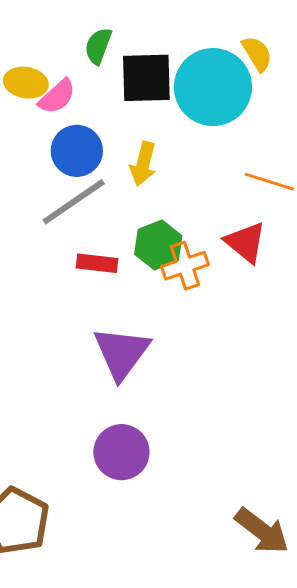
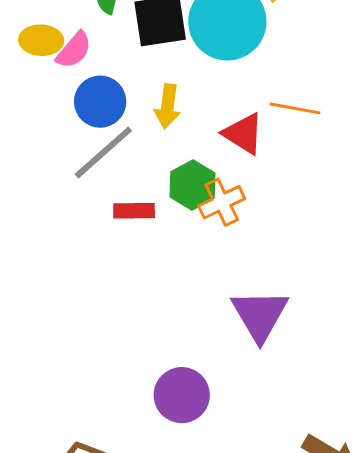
red triangle: (246, 242) -> (243, 134), moved
purple triangle: (122, 353) -> (260, 315), moved

